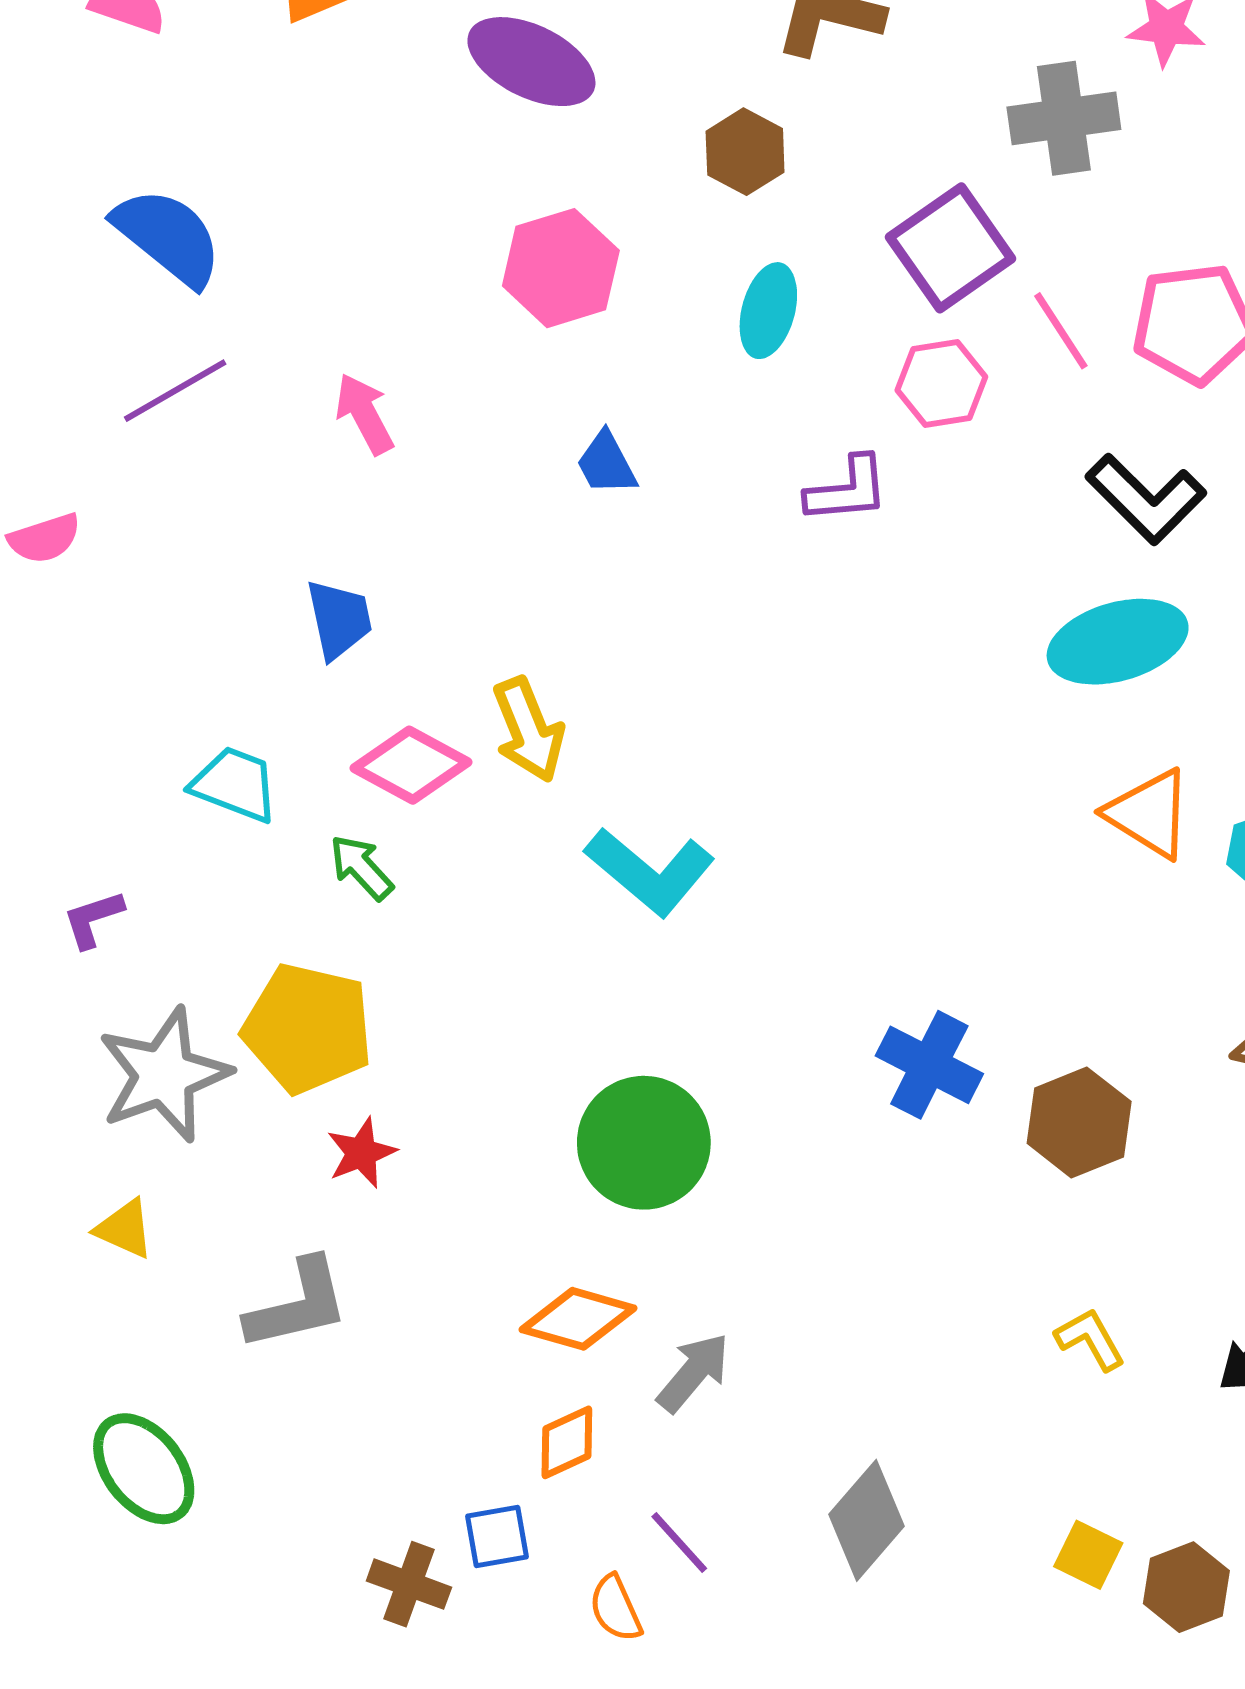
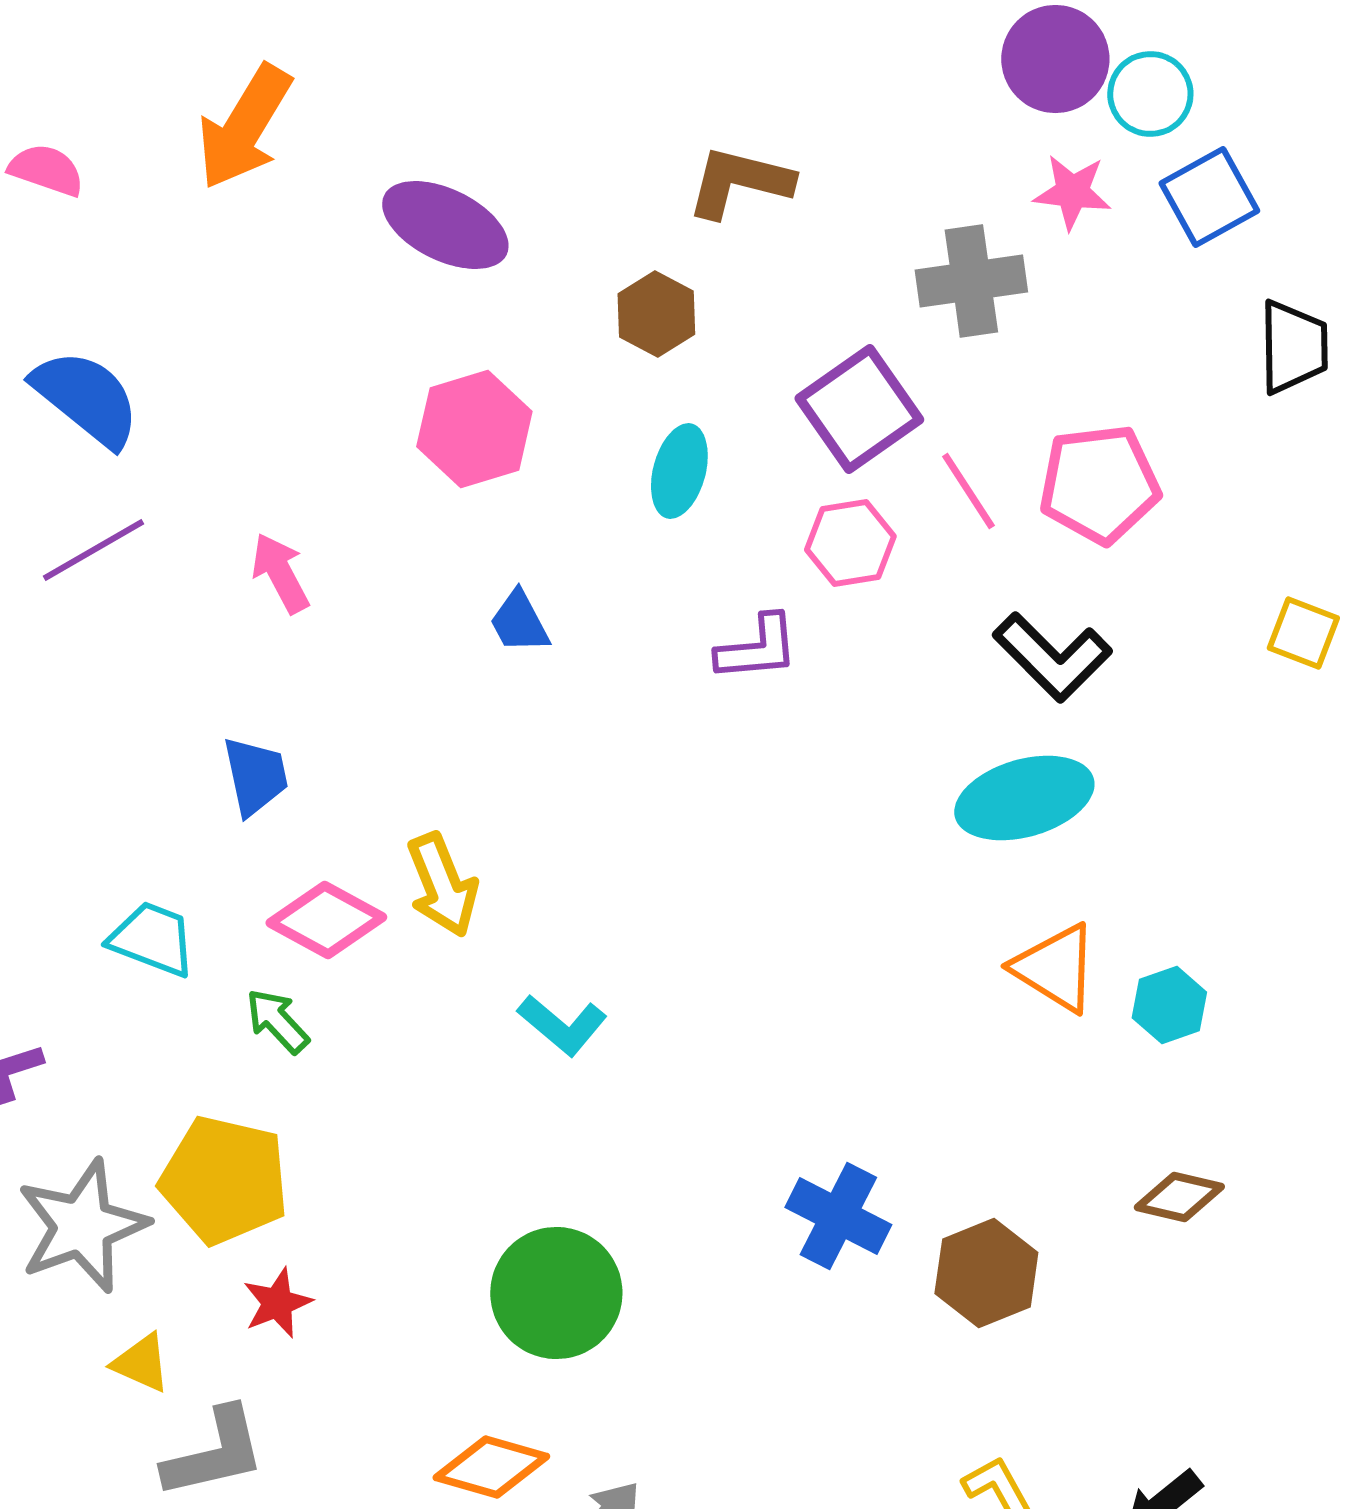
cyan L-shape: (650, 871) -> (562, 1025), size x0.7
yellow triangle: (125, 1229) -> (141, 1363), moved

